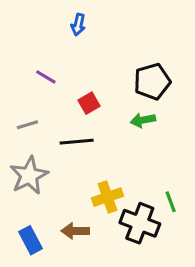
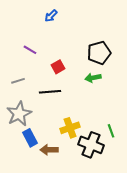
blue arrow: (78, 25) -> (51, 16), turned 32
blue rectangle: (31, 240) -> (30, 138), moved

